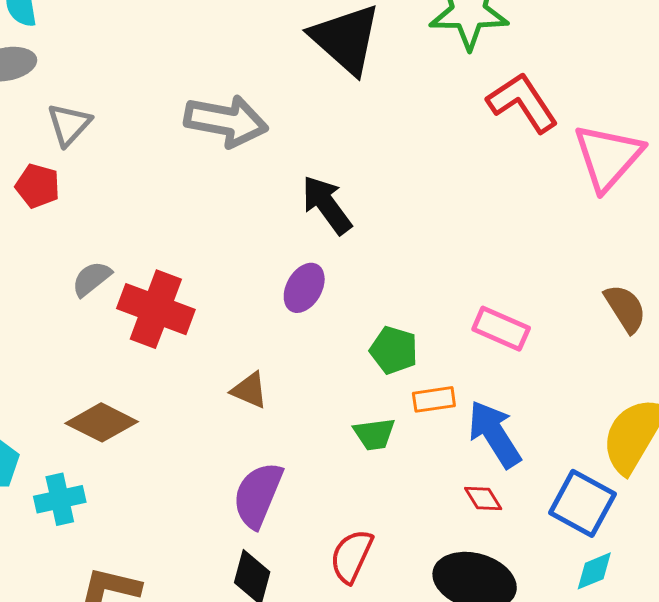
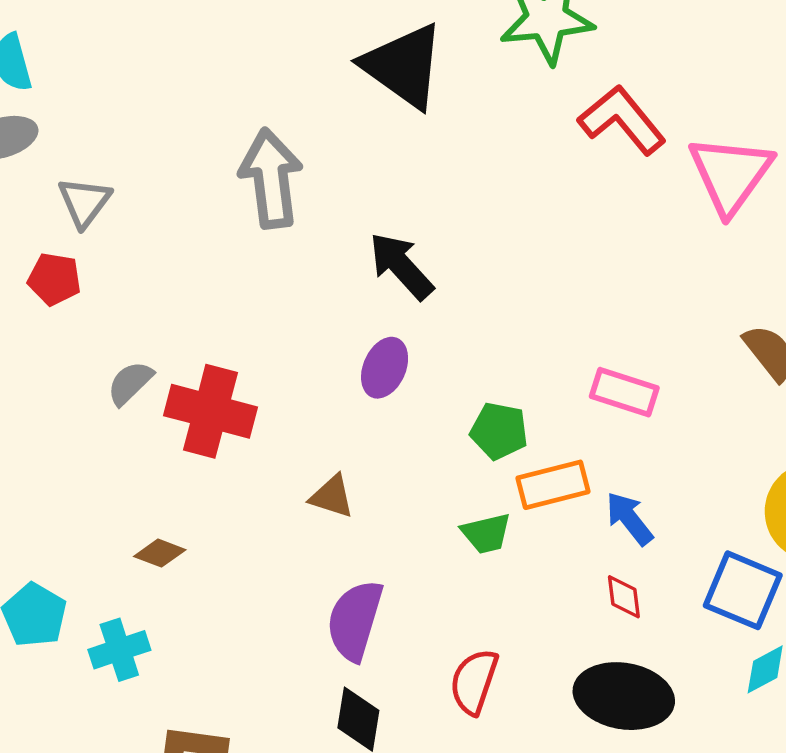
gray arrow: (226, 121) -> (271, 178), turned -102
orange rectangle: (434, 399) -> (553, 485), size x1.4
brown diamond: (102, 422) -> (160, 553), size x0.6
blue arrow: (494, 434) -> (629, 518), size x0.7
red diamond: (483, 499) -> (624, 597), turned 30

